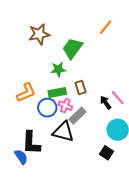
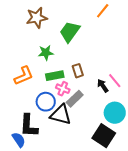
green star: (58, 69) -> (46, 53), moved
blue circle: (47, 108) -> (46, 102), moved
black square: (107, 153) -> (104, 136), size x1.6

